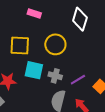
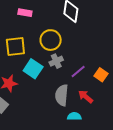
cyan square: (34, 70) -> (33, 69), turned 30
gray cross: (55, 76) -> (56, 61), moved, turned -32

